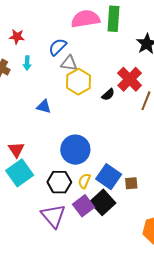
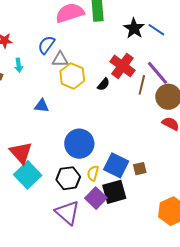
red triangle: (16, 150) -> (21, 153), size x1.4
black square: (103, 202) -> (114, 192), turned 35

